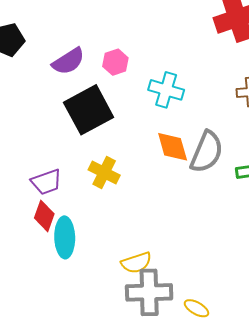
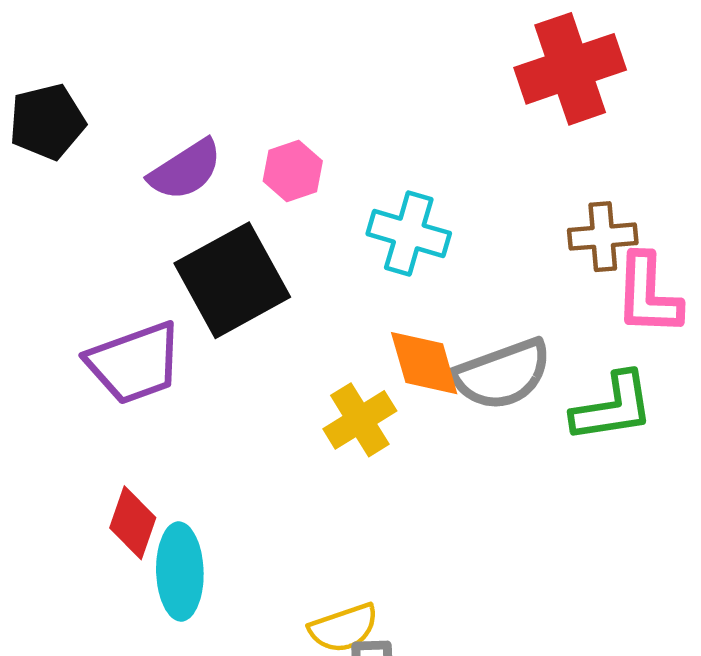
gray semicircle: (207, 152) -> (502, 374), turned 48
yellow cross: (104, 172) -> (360, 420), moved, turned 32
purple trapezoid: (46, 182) -> (135, 363), moved, size x1.4

